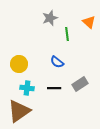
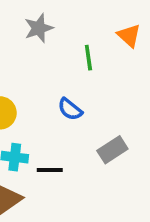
gray star: (50, 18) -> (39, 28), moved
black line: (54, 88) -> (50, 170), moved

